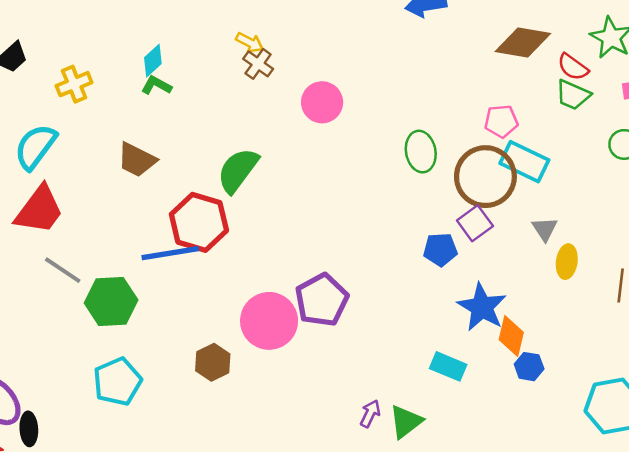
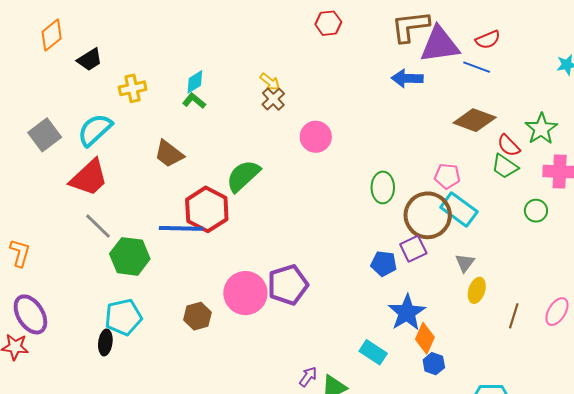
black ellipse: (29, 429) -> (105, 342), moved

